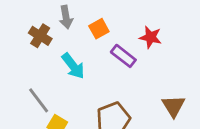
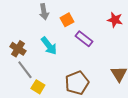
brown cross: (40, 36) -> (18, 49), moved
red star: (151, 37) -> (115, 20), moved

